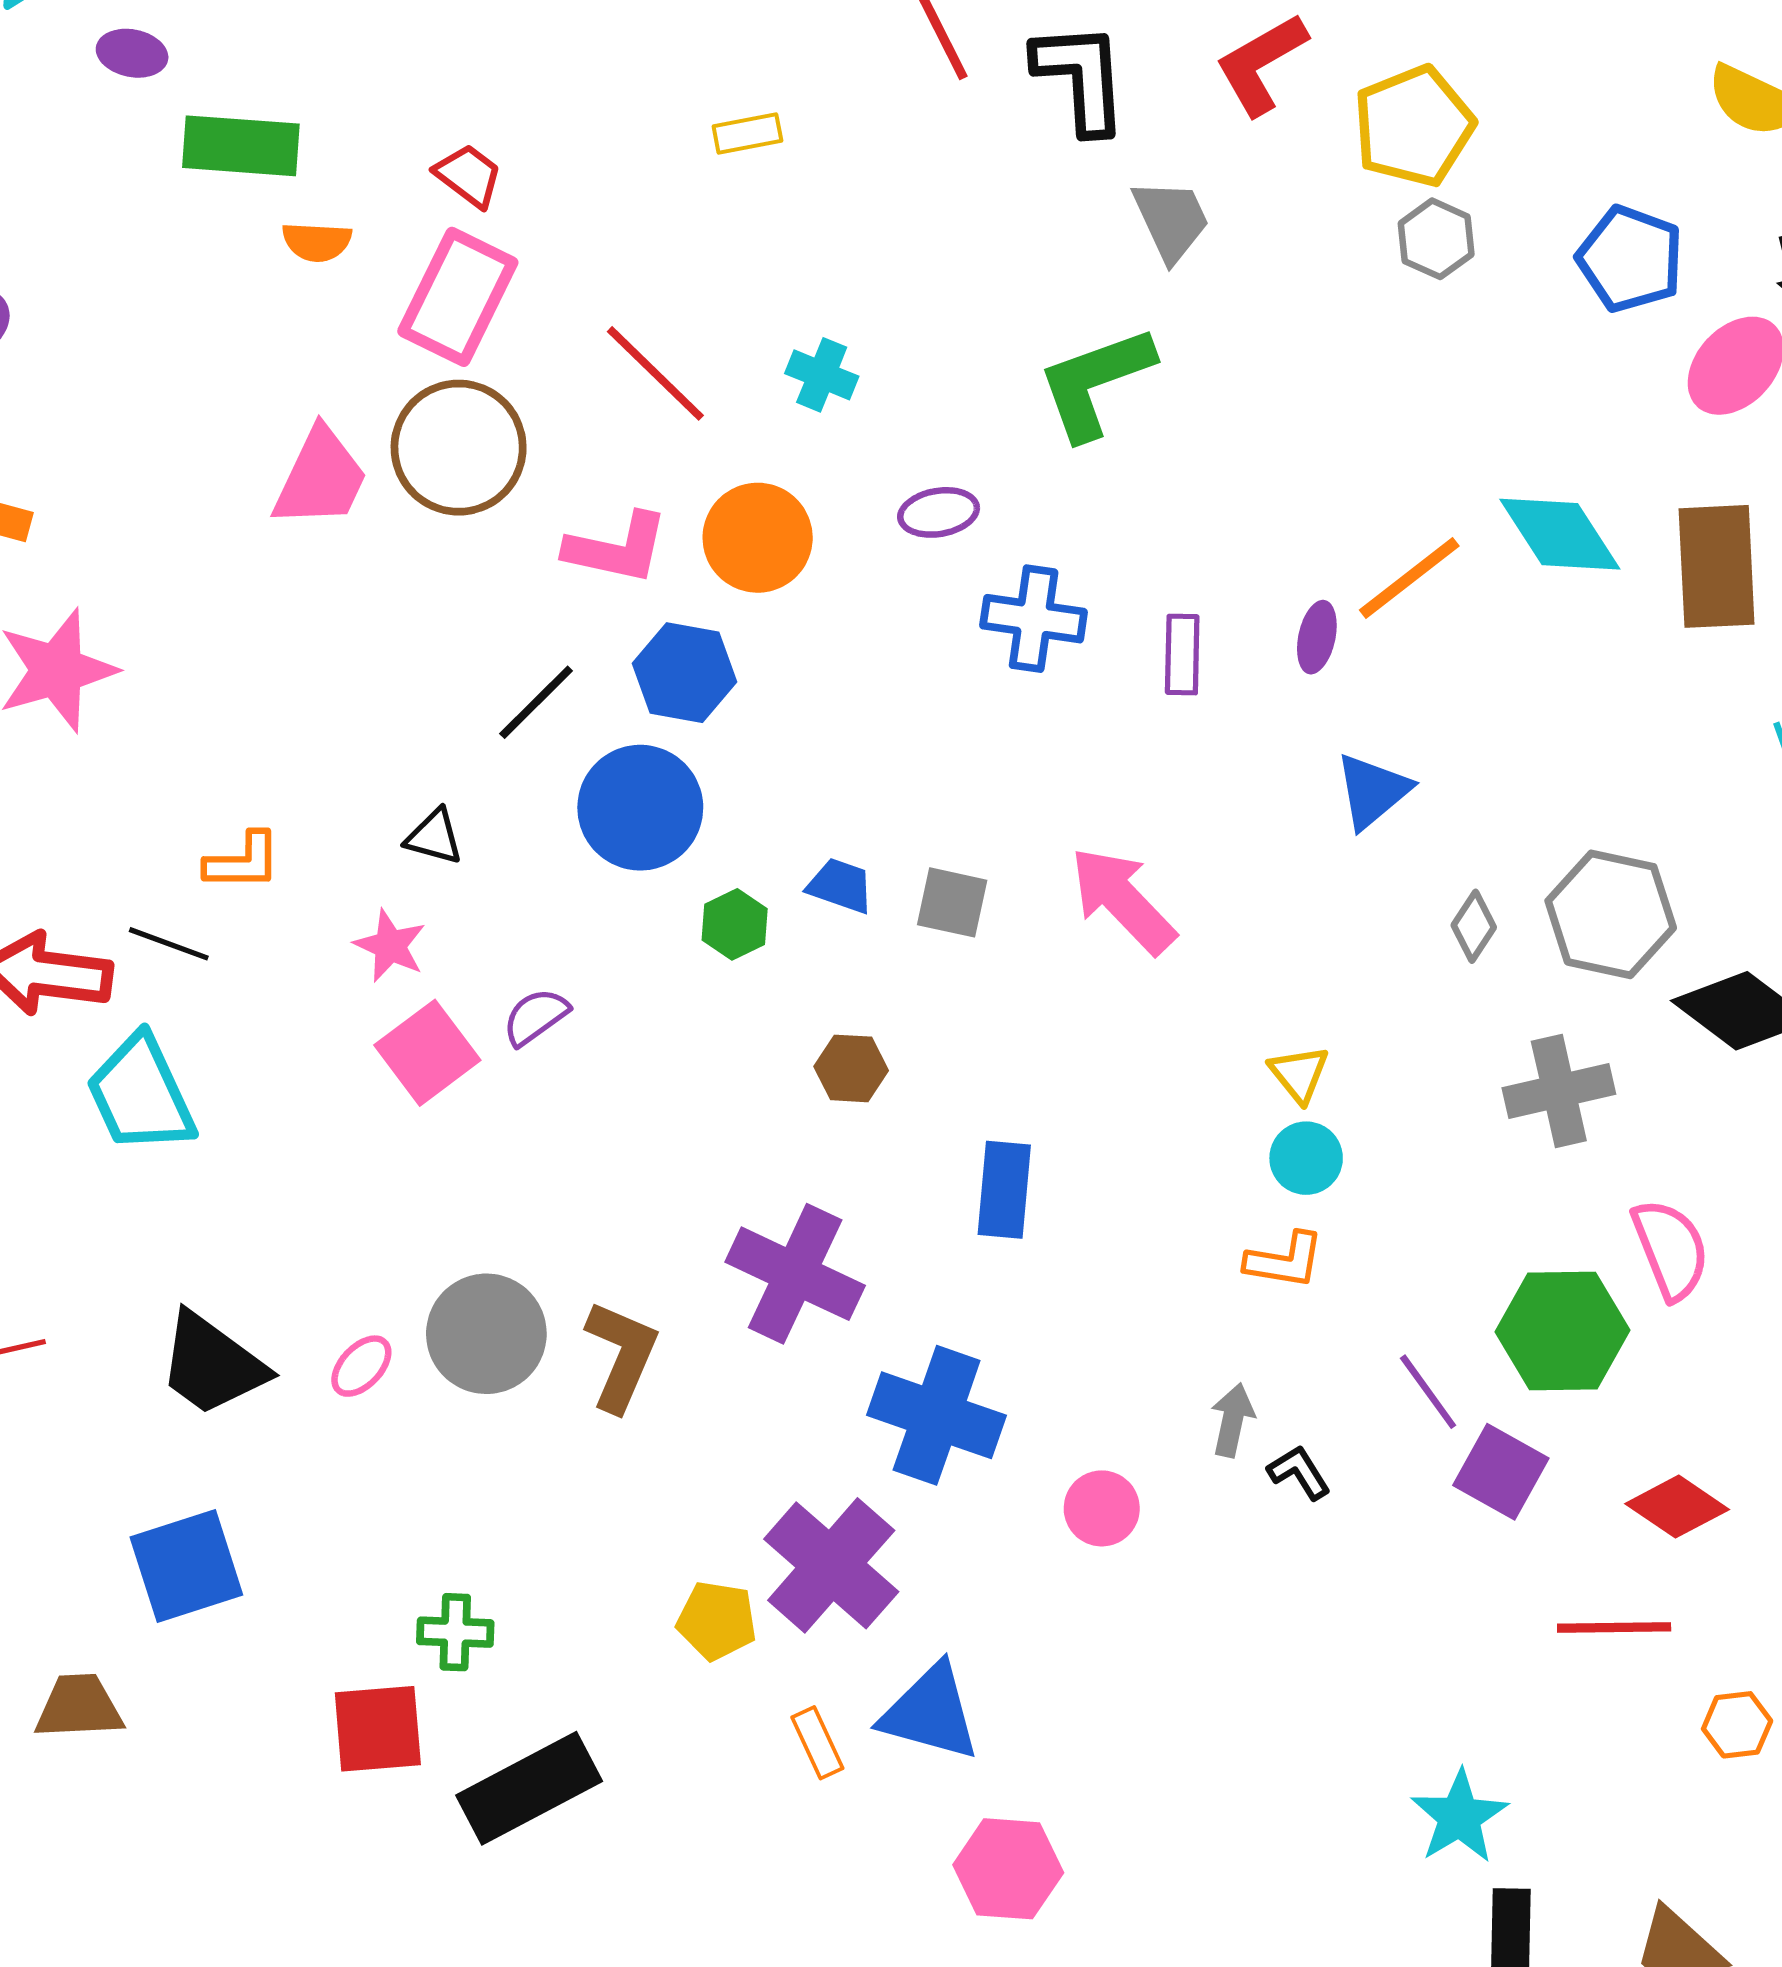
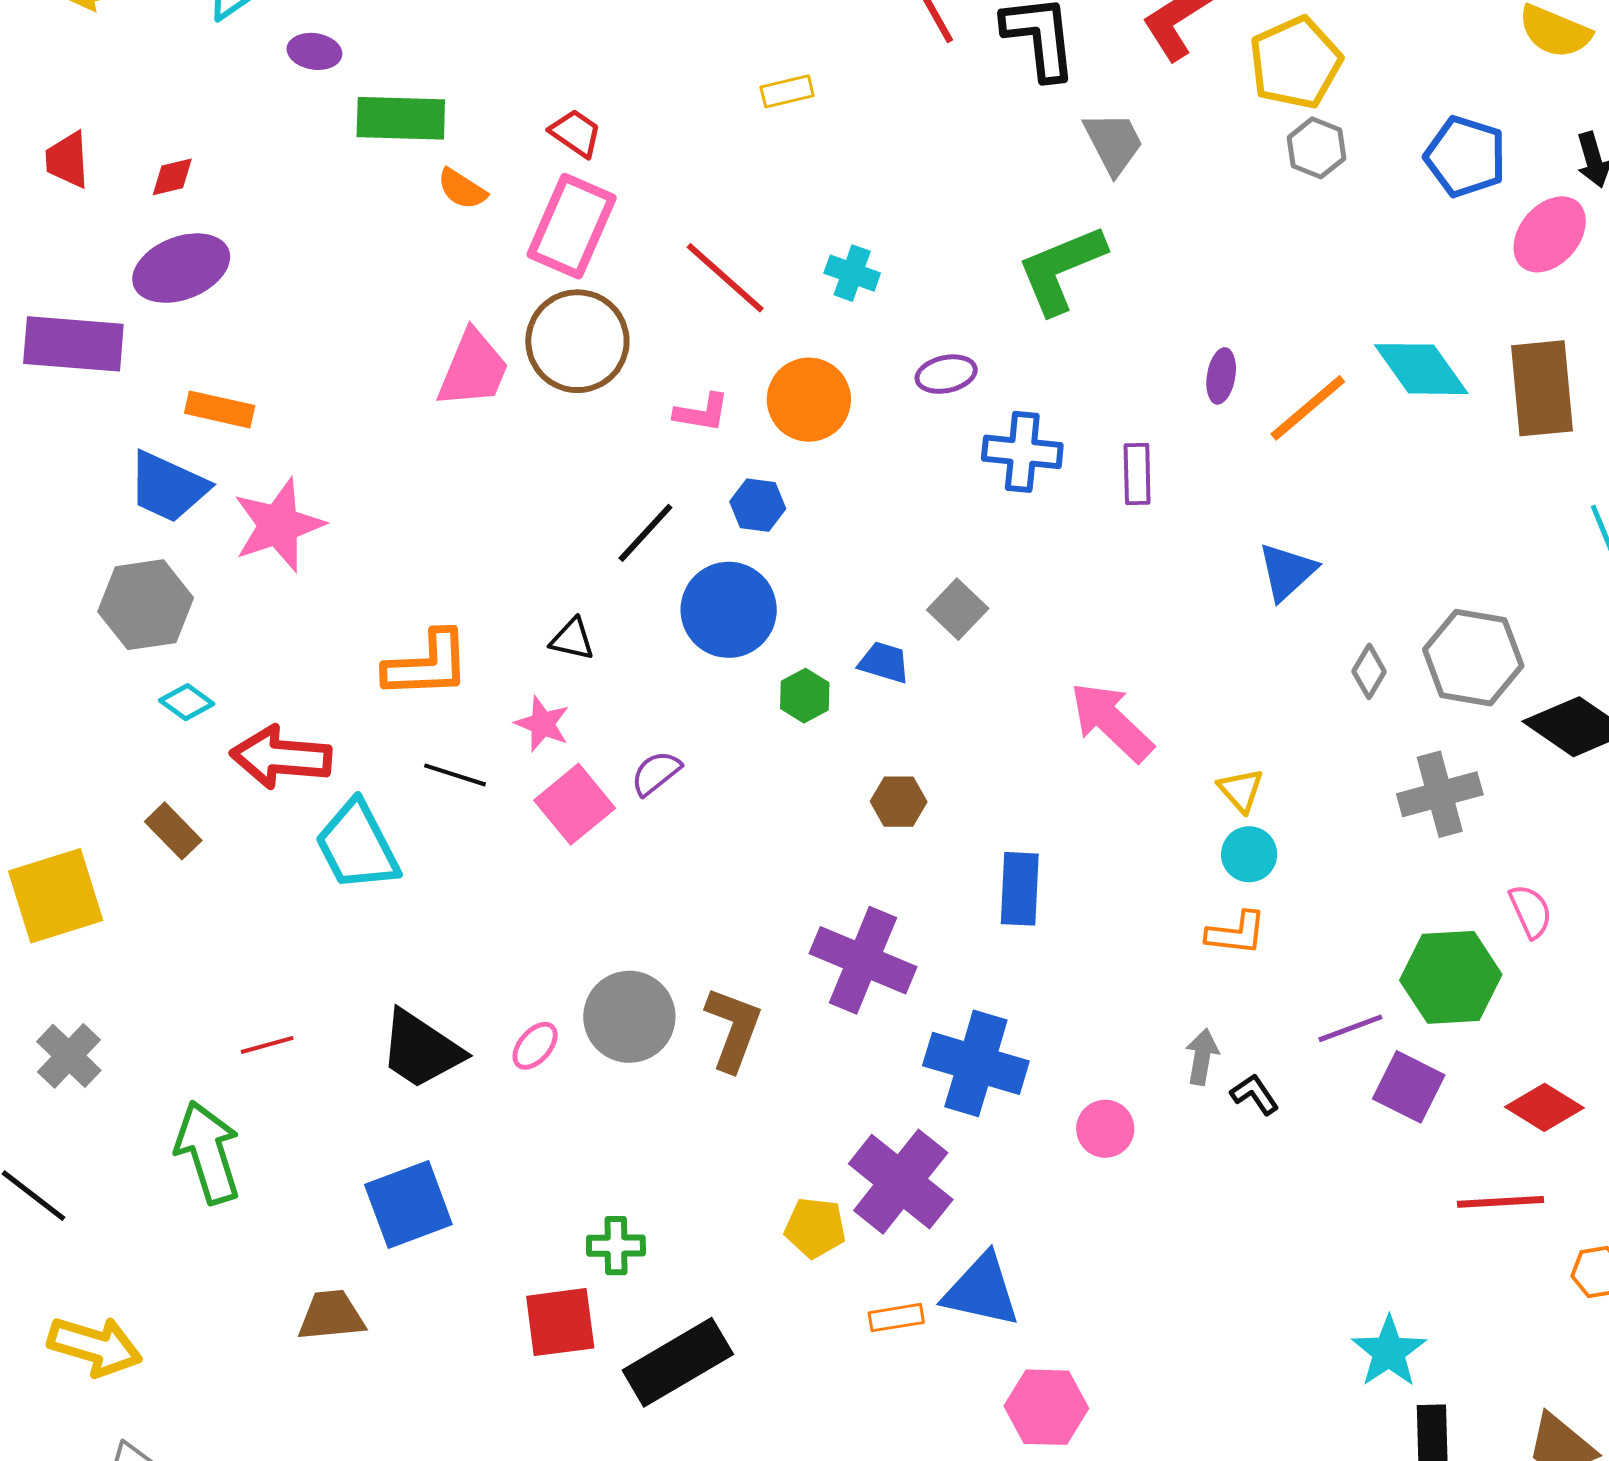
orange semicircle: (317, 242) -> (462, 189), turned 32
pink L-shape: (617, 548) -> (702, 412), size x0.7
purple ellipse: (1317, 637) -> (1221, 376), moved
blue hexagon: (685, 673) -> (758, 505), size x0.7
orange L-shape: (243, 861) -> (427, 665), size x1.5
pink arrow: (1123, 900) -> (1111, 722), moved
gray square: (952, 902) -> (958, 609), moved, turned 34
black line: (169, 944) -> (455, 775), moved
pink semicircle: (1671, 1249) -> (1531, 911), size x0.7
purple line: (1428, 1392) -> (1350, 1028), turned -72
orange rectangle: (817, 1743) -> (896, 1318), turned -72

